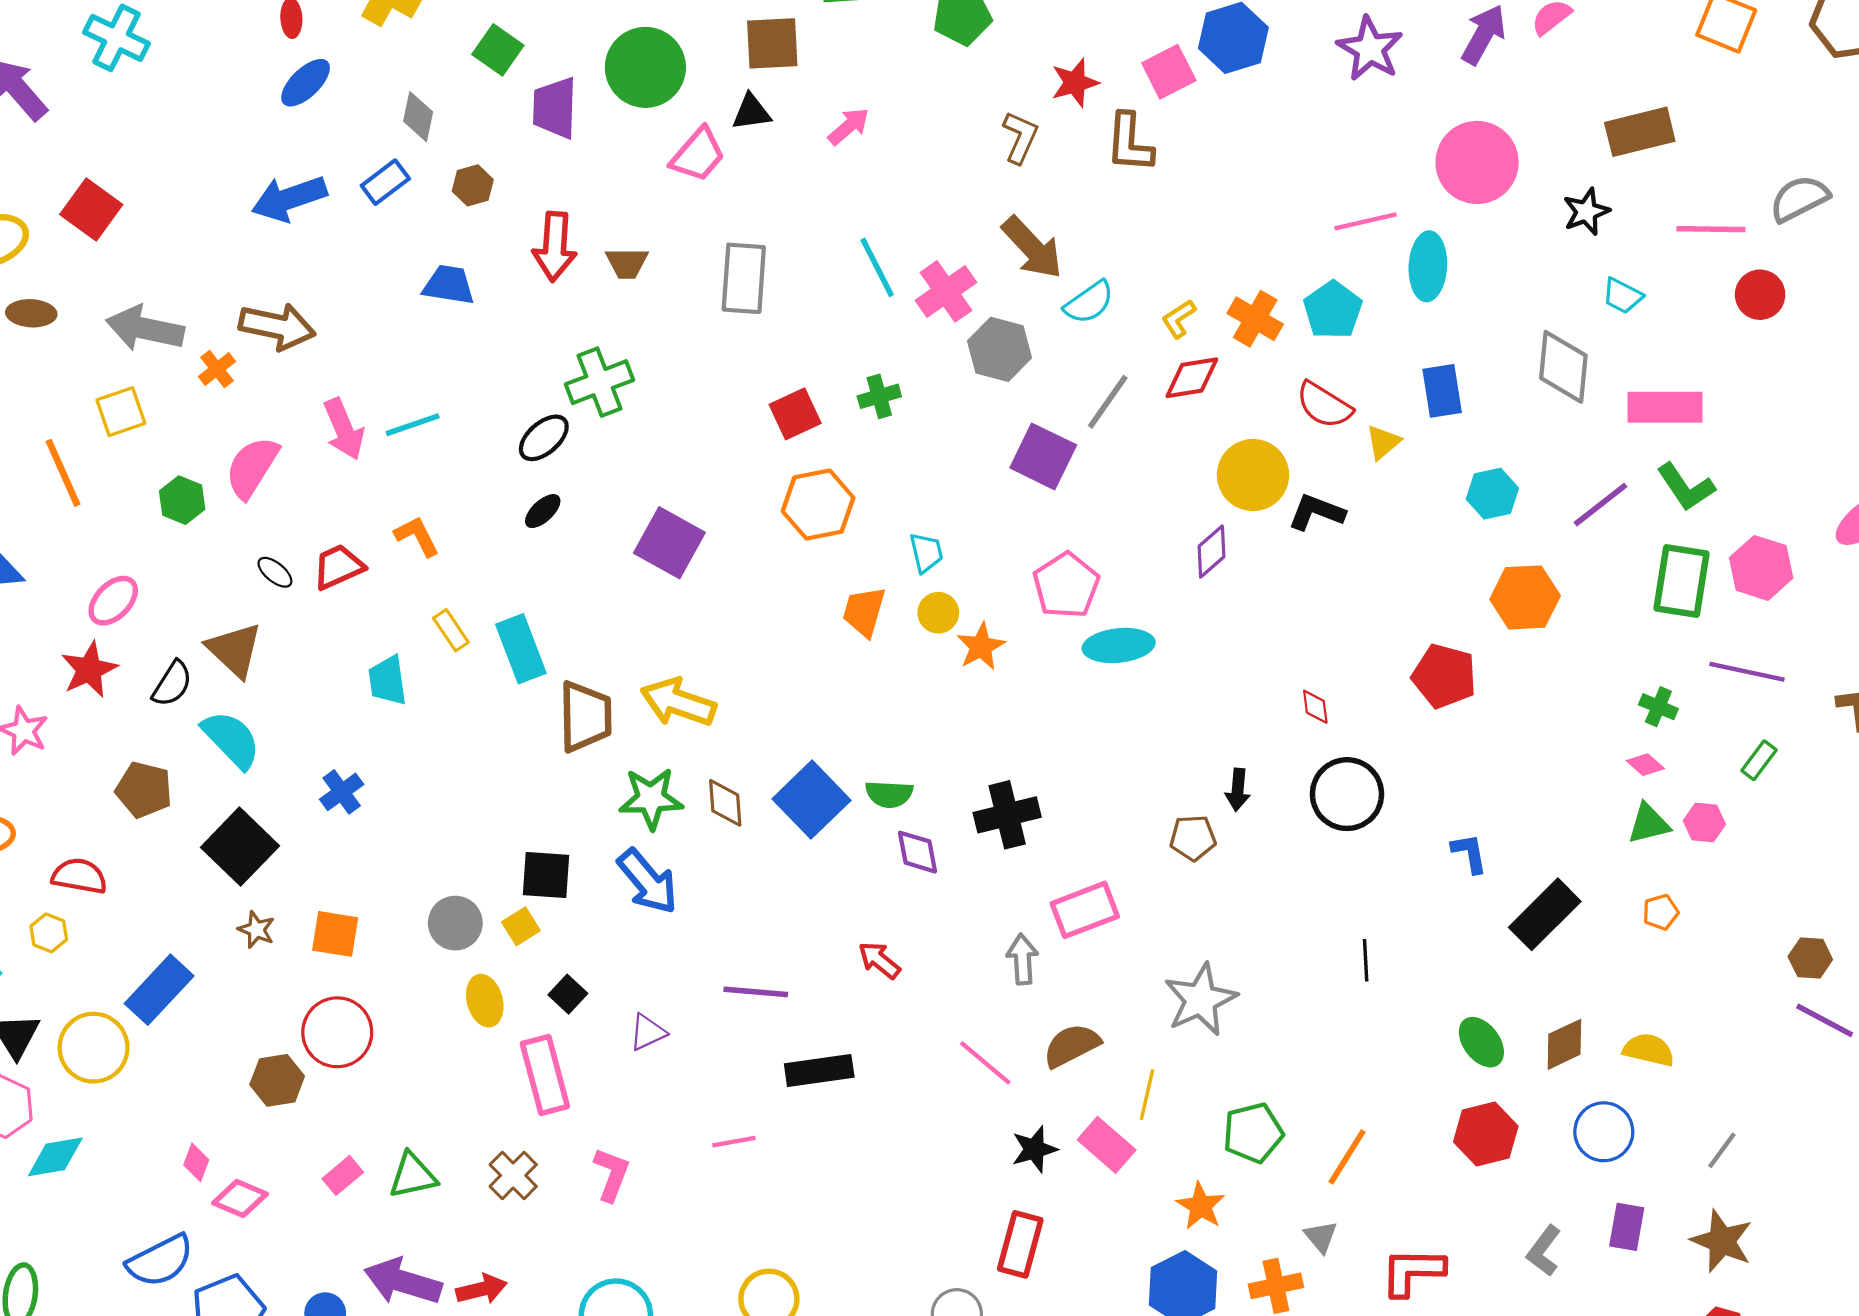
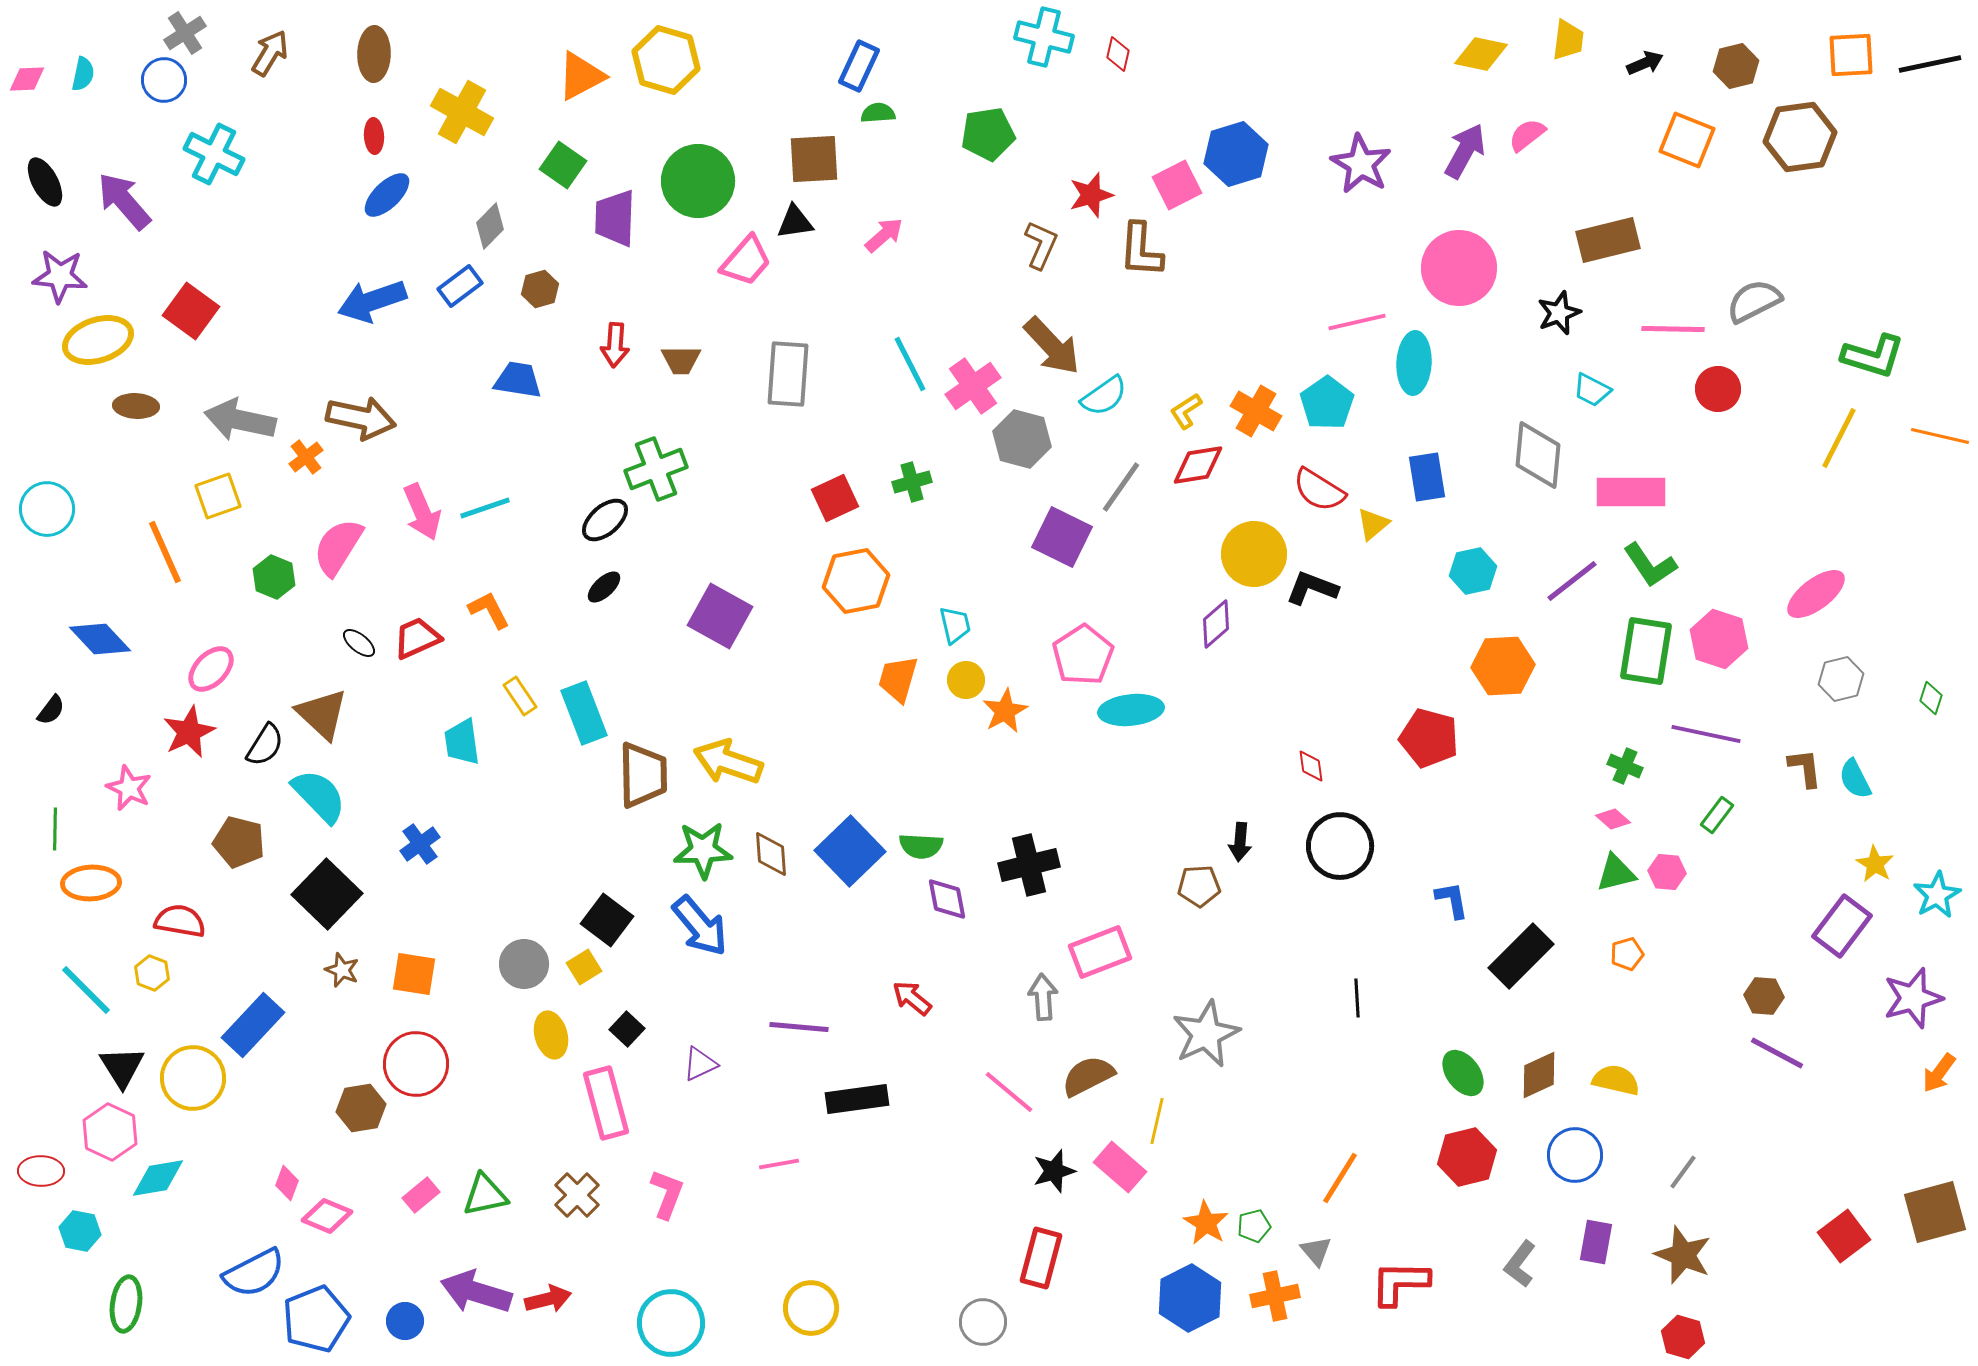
gray diamond: (418, 117) -> (490, 226), turned 33
red arrow: (555, 247) -> (615, 345), size x0.7
black square: (546, 875) -> (607, 920), turned 33
green pentagon: (1253, 1133) -> (1254, 1226), moved, size x0.6

